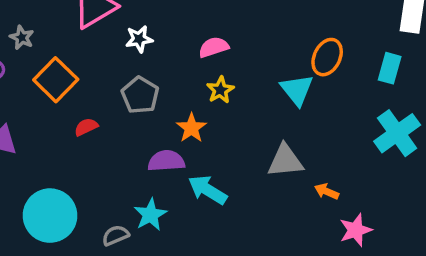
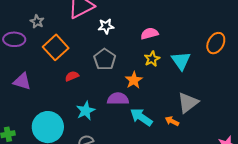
cyan triangle: (297, 90) -> (181, 61), moved
gray triangle: (285, 161) -> (188, 103), turned -35
orange arrow: (327, 191) -> (172, 121), moved
cyan star: (150, 215) -> (86, 111), moved

